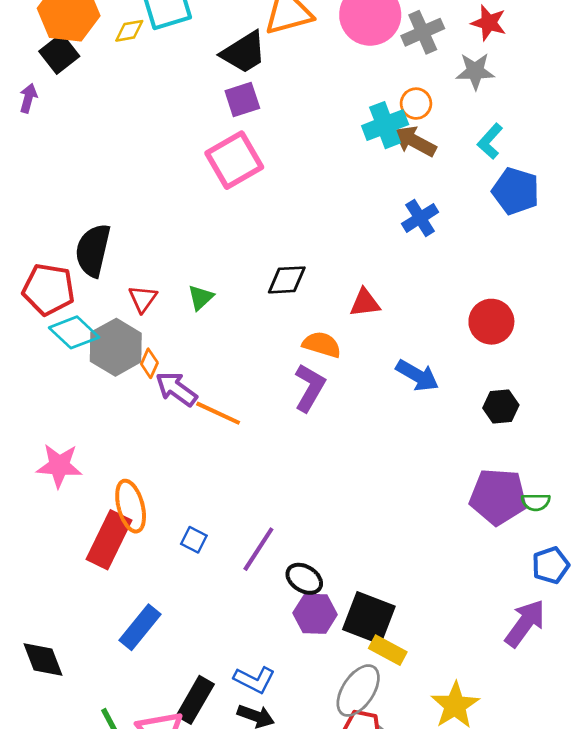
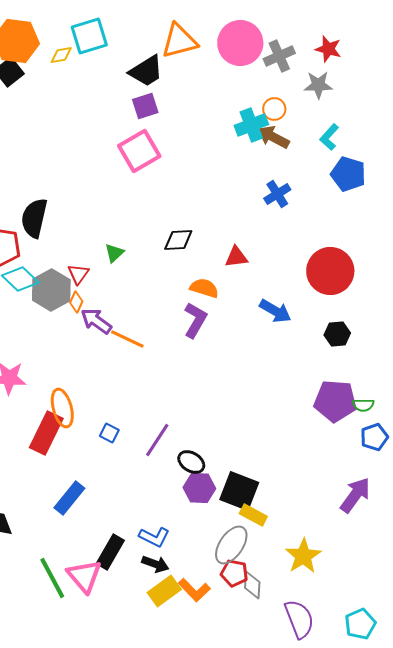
red triangle: (143, 299) -> (78, 274), moved
red circle: (491, 322) -> (330, 271), size x1.4
blue pentagon: (551, 565) -> (374, 437), moved

